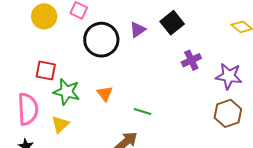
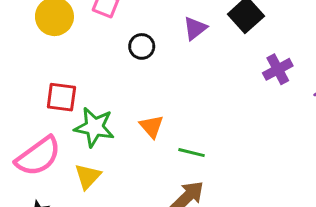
black circle: (101, 40) -> (142, 46), size x0.5
pink semicircle: (28, 109) -> (38, 156), turned 60
green line: (142, 111) -> (192, 153), moved

